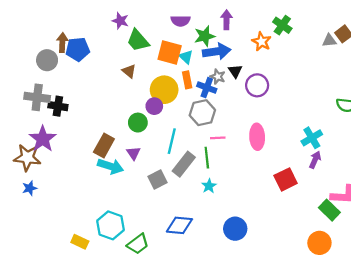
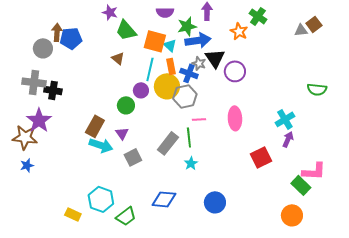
black triangle: (235, 71) -> (215, 58), size x1.5
yellow circle: (164, 90) -> (167, 86), moved
cyan line: (172, 141) -> (150, 69), moved
gray square: (158, 179) -> (133, 157), moved

